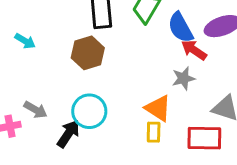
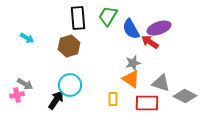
red arrow: (194, 50) -> (150, 42), moved
orange triangle: (158, 108) -> (131, 79), moved
gray arrow: (36, 110) -> (25, 84), moved

